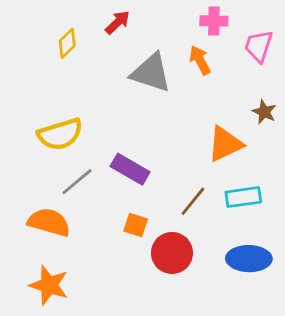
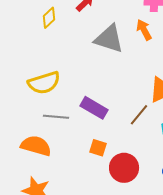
gray line: (77, 182) -> (56, 117), turned 45
brown line: (193, 201) -> (139, 115), moved

